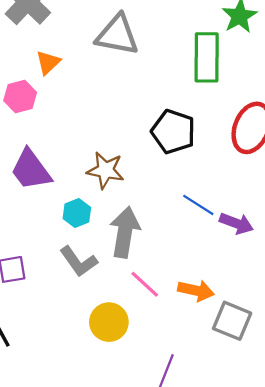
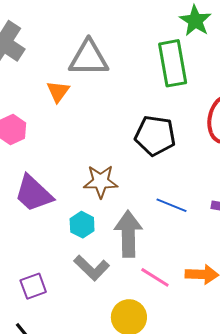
orange triangle: (48, 62) -> (58, 91), moved
blue line: (198, 205) -> (171, 205), moved

